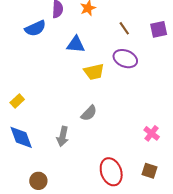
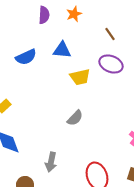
blue semicircle: (35, 28) -> (26, 57), moved
gray arrow: (63, 136) -> (51, 162), moved

